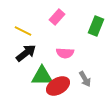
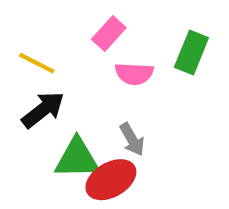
pink semicircle: (65, 53) -> (134, 74), moved
gray arrow: (85, 79) -> (132, 139), moved

